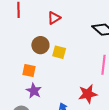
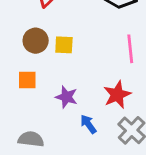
purple star: (34, 91) -> (66, 97), moved

